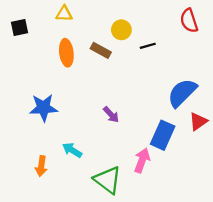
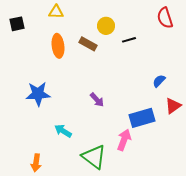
blue semicircle: (182, 93) -> (159, 81), size x0.5
blue rectangle: (163, 135) -> (142, 118), turned 50
orange arrow: (41, 166) -> (36, 163), moved

